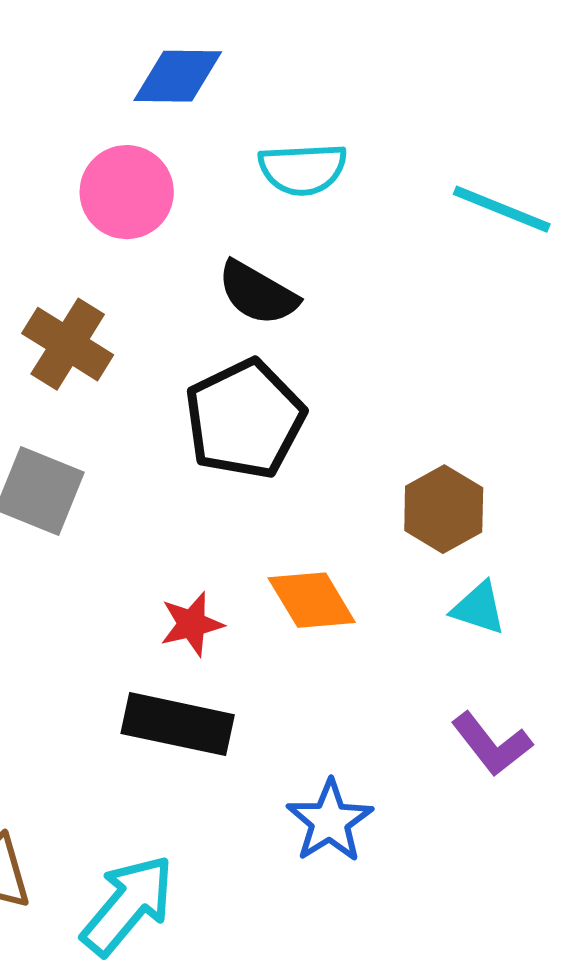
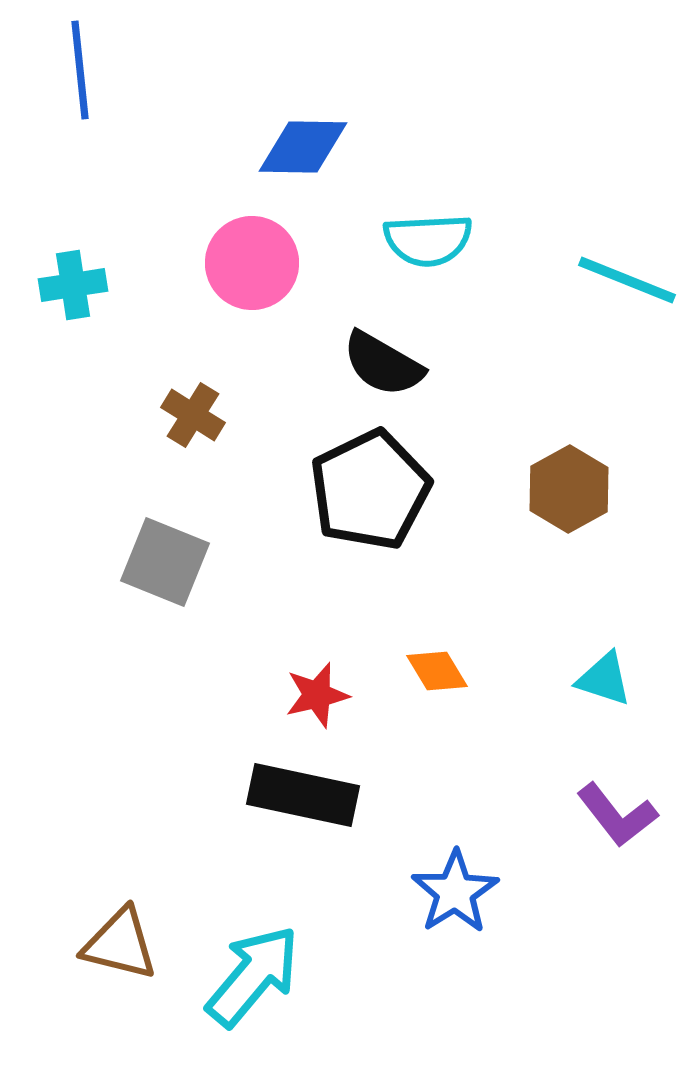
brown cross: (68, 344) -> (193, 415), size x0.7
brown hexagon: (444, 509) -> (569, 489), moved
orange diamond: (312, 600) -> (437, 671), size x0.7

